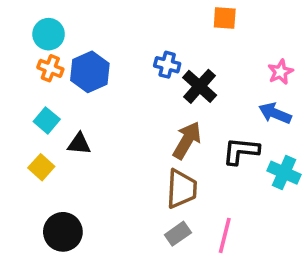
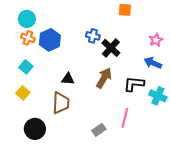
black triangle: (79, 144) -> (68, 79), moved
brown trapezoid: (182, 189) -> (61, 103), moved
pink line: (225, 235) -> (125, 118), moved

